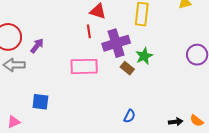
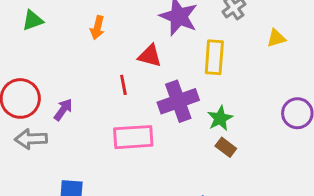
red line: (89, 31) -> (123, 85), moved
brown rectangle: (127, 68) -> (226, 147), moved

